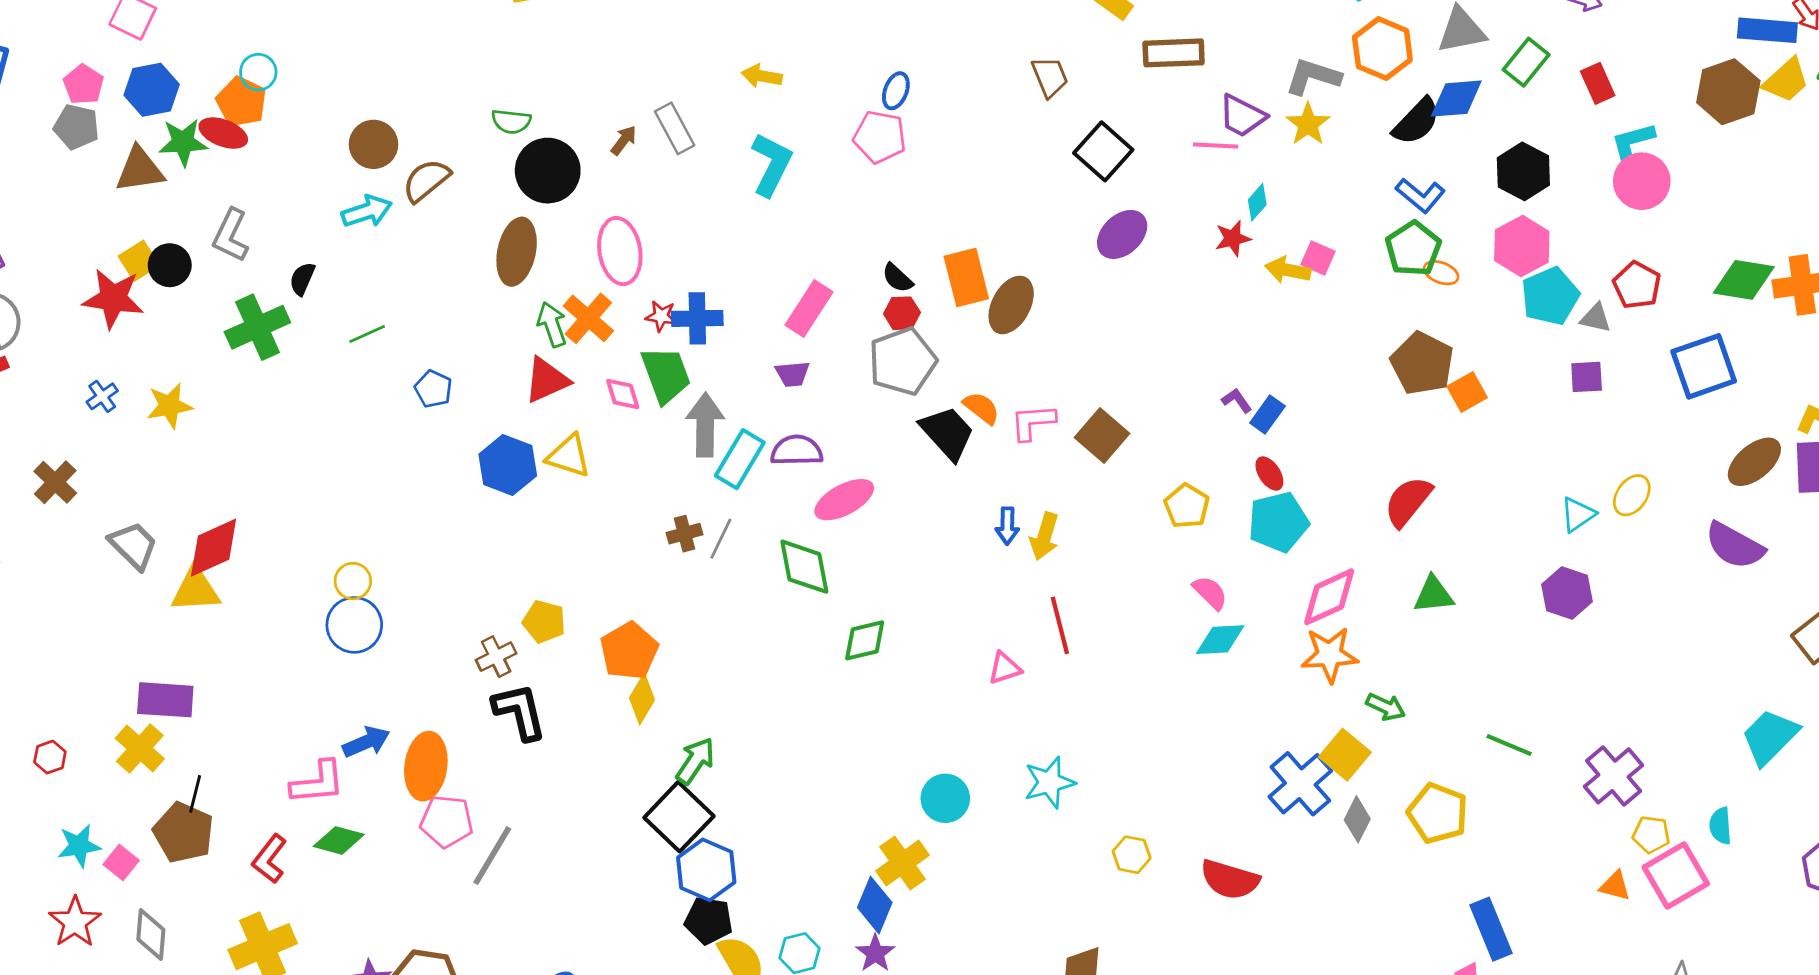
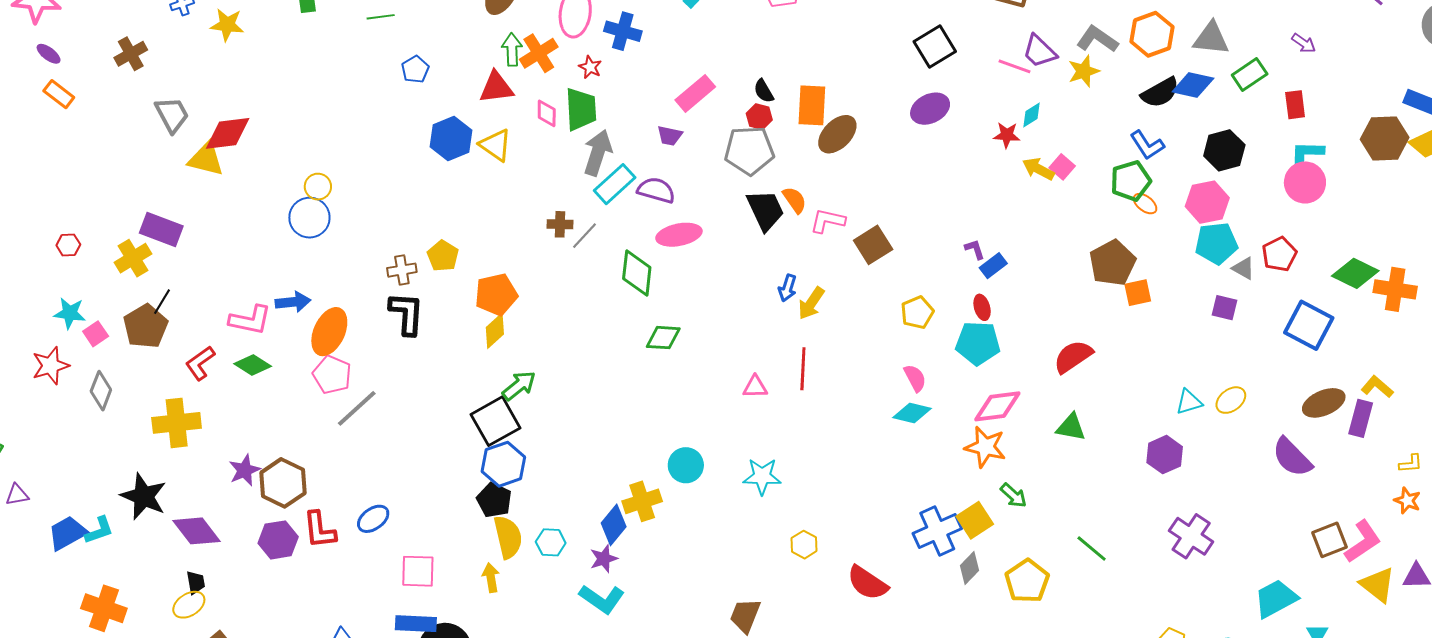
blue cross: (697, 318) -> (623, 31), moved
blue square: (1704, 366) -> (1309, 325), turned 30
purple cross: (1614, 776) -> (1191, 536), moved, turned -33

